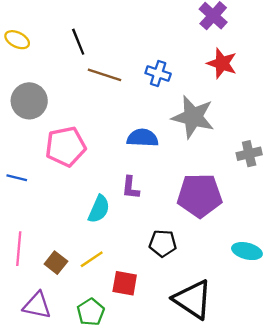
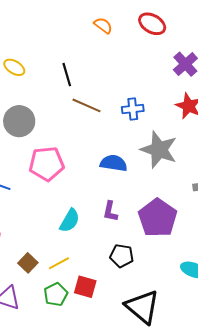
blue cross: (158, 73) -> (133, 109), turned -30
purple L-shape: (131, 188) -> (110, 211), moved
purple pentagon: (200, 195) -> (158, 218), turned 30
green pentagon: (91, 312) -> (56, 294), moved

